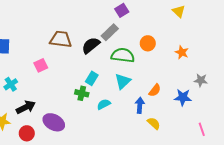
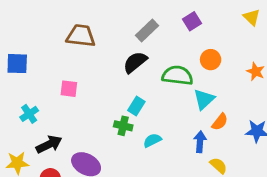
purple square: (122, 10) -> (192, 21), moved
gray rectangle: (110, 32) -> (147, 30), moved
brown trapezoid: (61, 39) -> (81, 36), moved
pink square: (41, 65) -> (69, 89), turned 32
cyan triangle: (123, 81) -> (204, 99), moved

